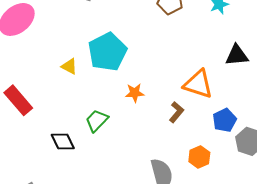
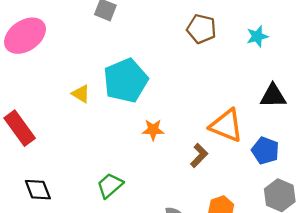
blue pentagon: (225, 120) -> (265, 151), moved, turned -30
green trapezoid: (97, 121) -> (110, 185), moved
black diamond: (63, 142) -> (38, 190), moved

